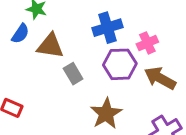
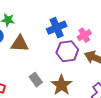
gray rectangle: (73, 74) -> (36, 80), moved

